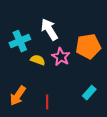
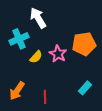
white arrow: (49, 29) -> (38, 18), moved
yellow semicircle: (38, 60) -> (36, 57), turned 112

